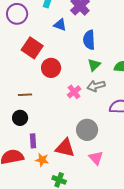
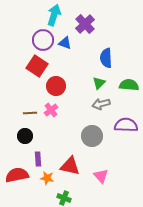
purple circle: (17, 14) -> (43, 40), moved
blue semicircle: (89, 40) -> (106, 58), moved
pink cross: (74, 92) -> (51, 110), moved
gray circle: (87, 130) -> (92, 136), moved

